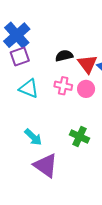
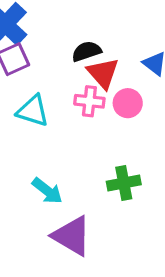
red triangle: (87, 64) -> (103, 73), moved
green cross: (80, 136) -> (124, 183), turned -30

